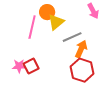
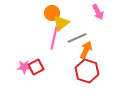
pink line: (32, 27) -> (54, 38), moved

